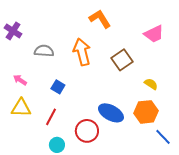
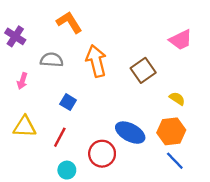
orange L-shape: (100, 19) -> (69, 22), moved
pink arrow: (20, 80) -> (22, 81), moved, turned -104
blue line: (163, 137) -> (175, 161), moved

